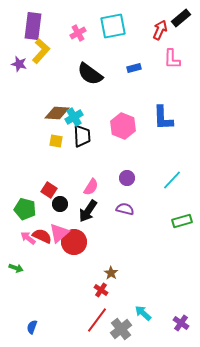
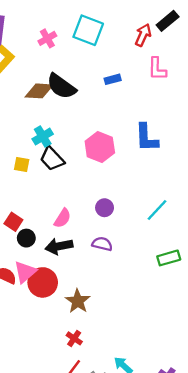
cyan square: (113, 26) -> (88, 30), turned 32
brown diamond: (57, 113) -> (39, 91), moved
black trapezoid: (82, 136) -> (52, 159), turned 140
black arrow: (88, 211) -> (59, 246), turned 45
brown star: (111, 273) -> (78, 301), moved, size x1.5

